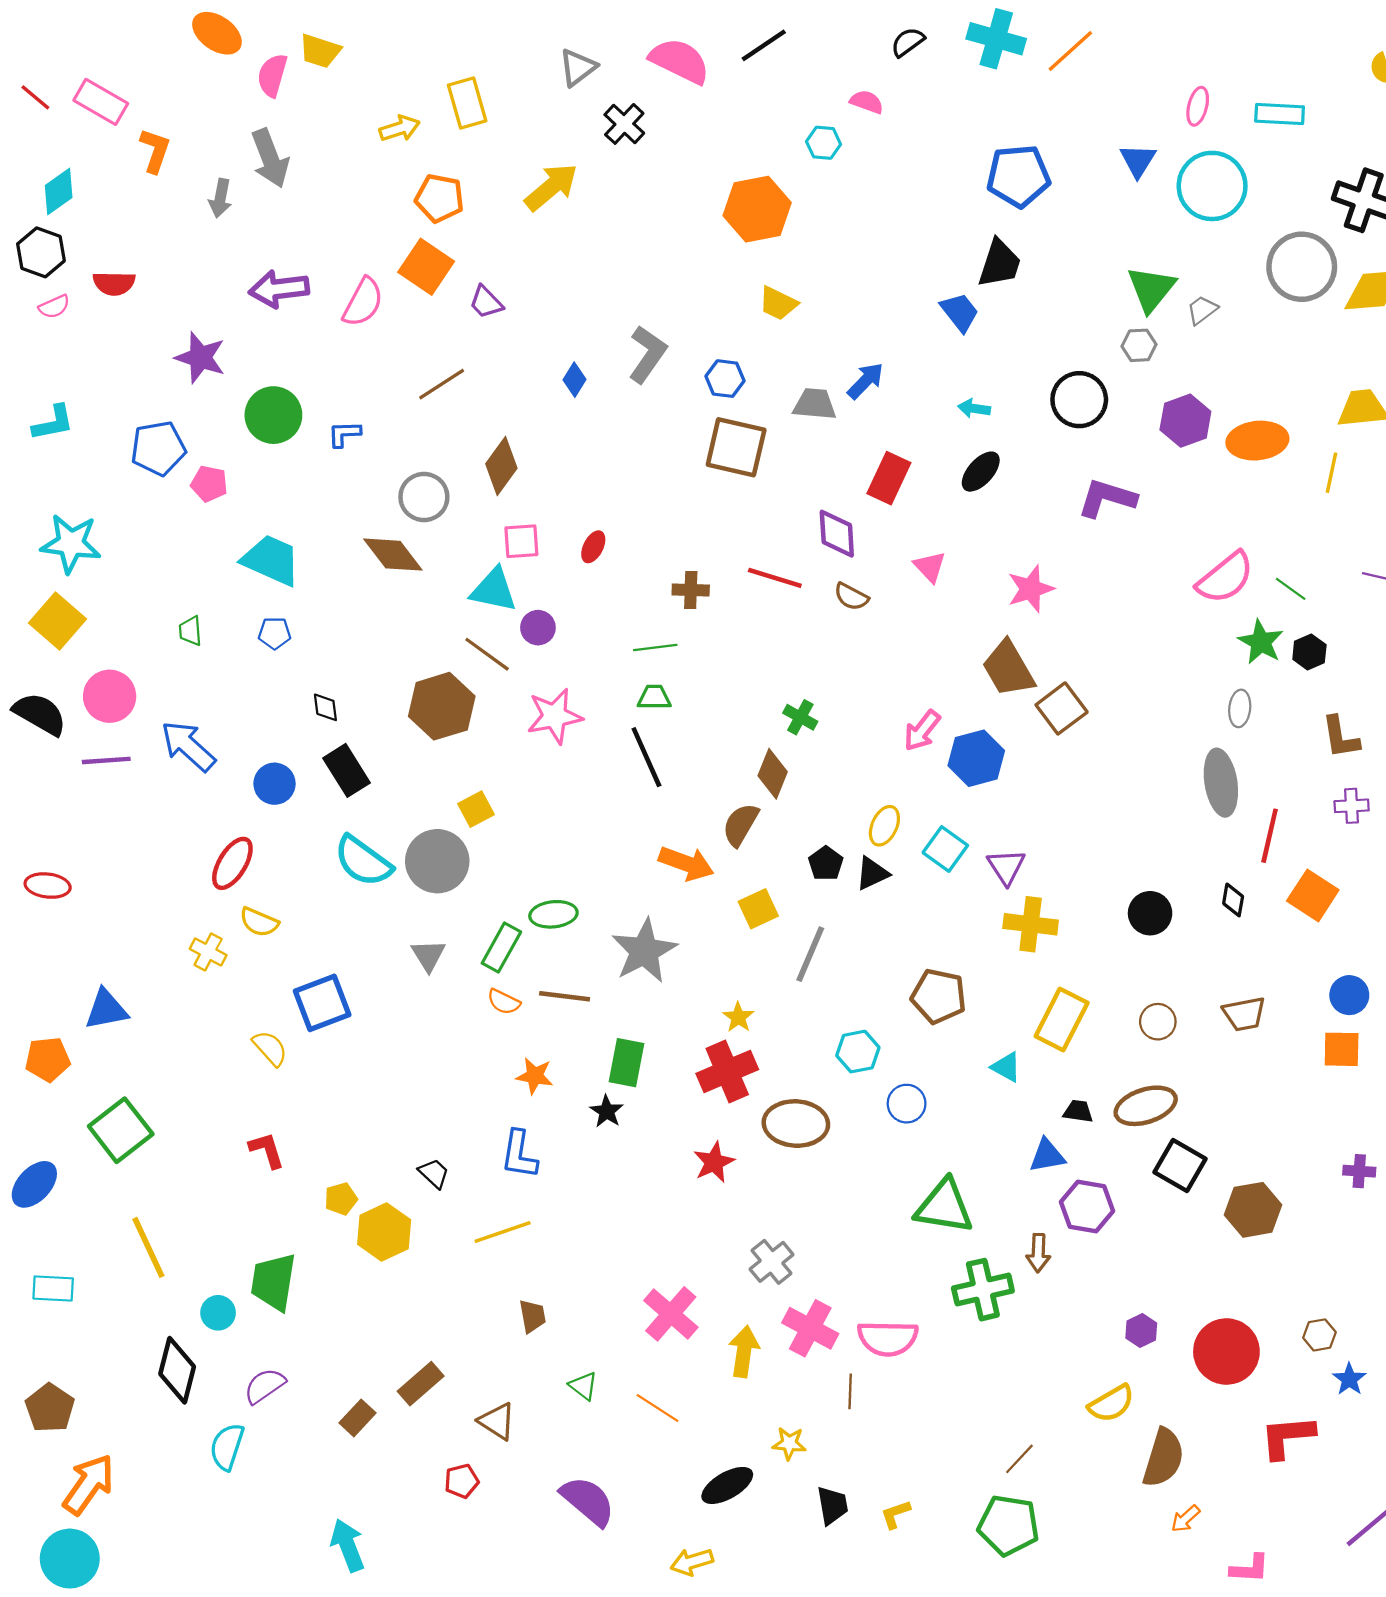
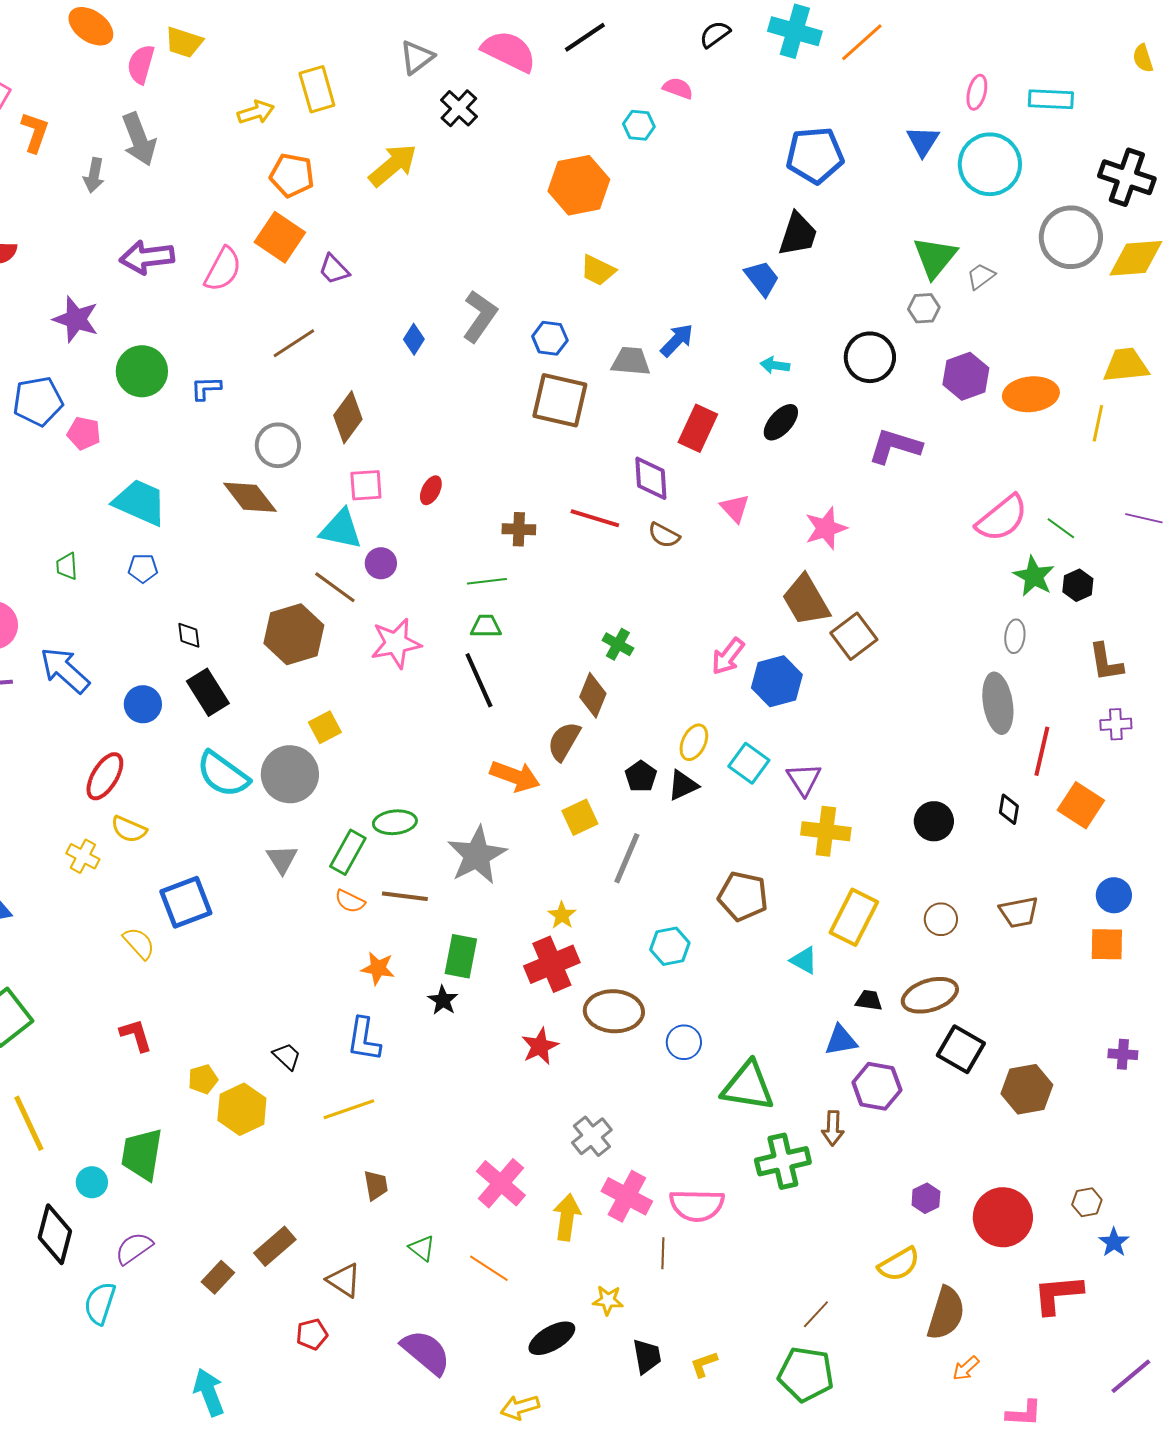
blue circle: (907, 1104) -> (684, 1042), moved

